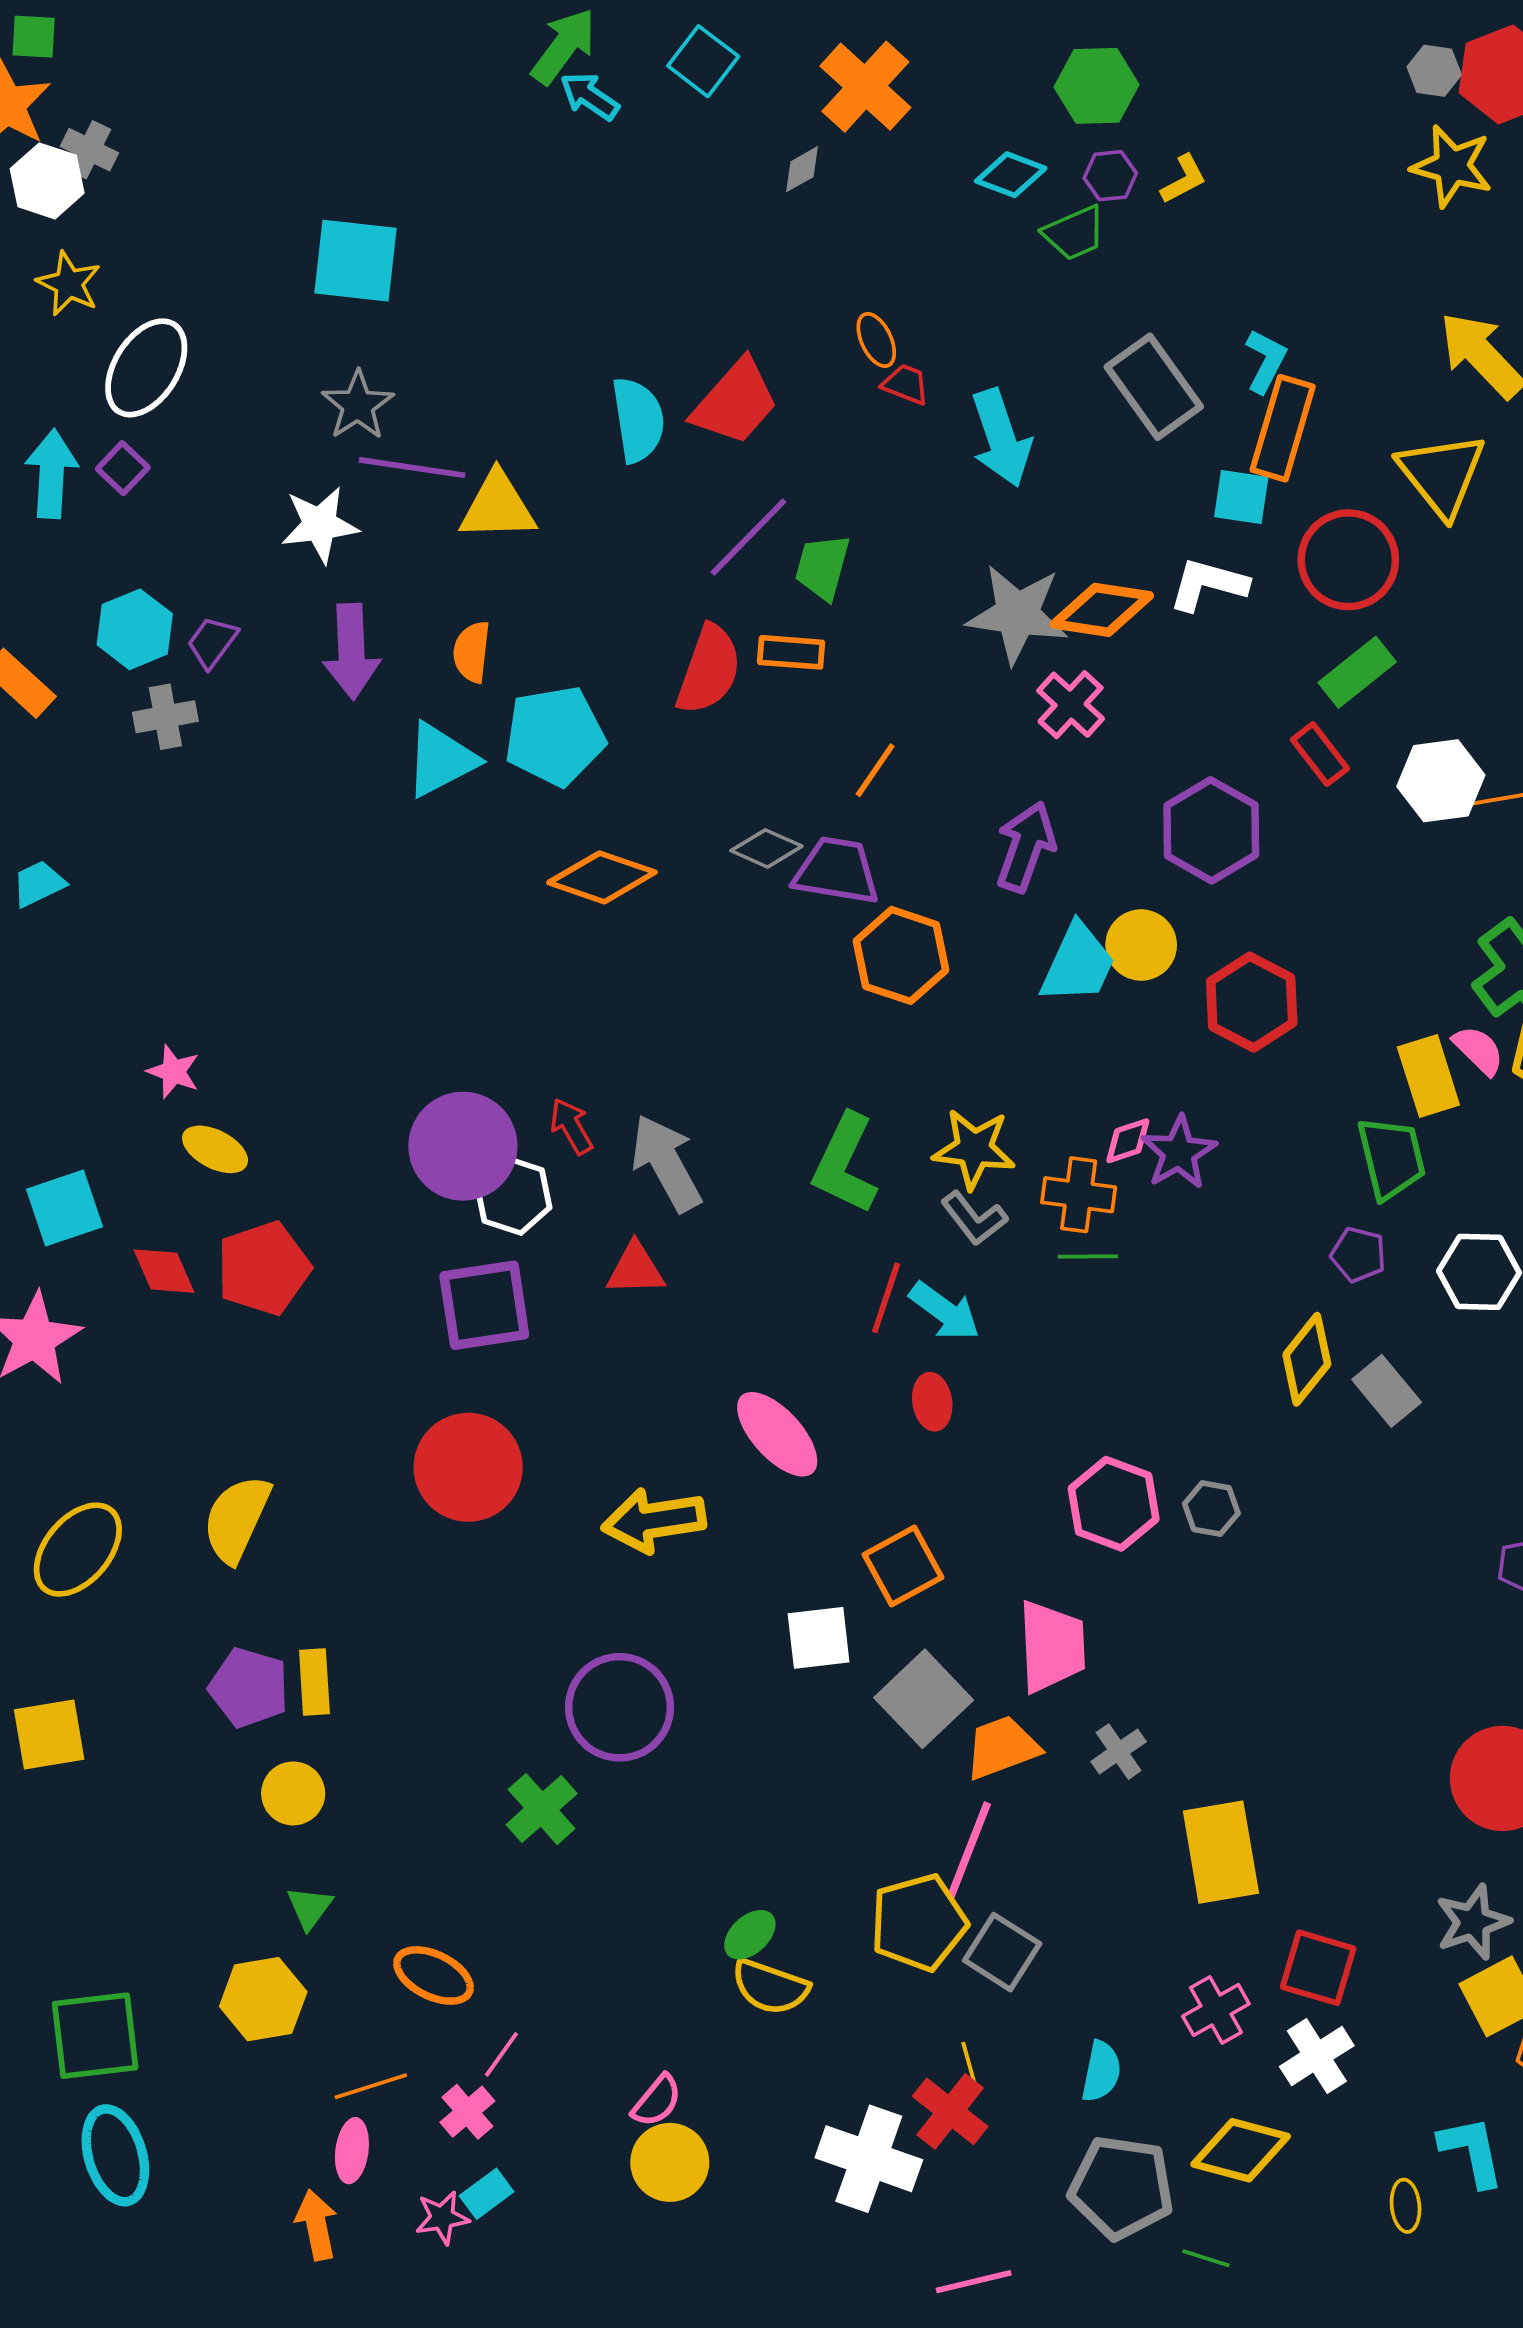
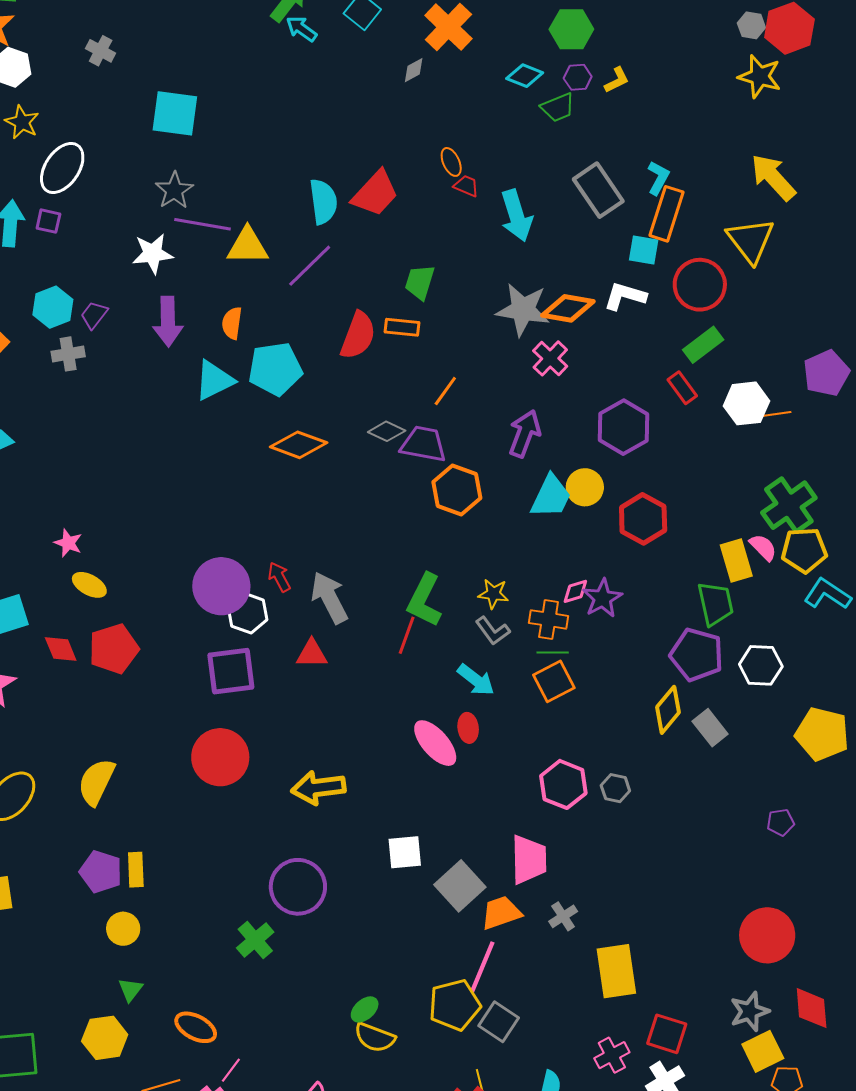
gray cross: (89, 150) -> (101, 51), moved
purple square: (123, 468) -> (48, 221), turned -32
purple line: (748, 537) -> (310, 266), moved
yellow star: (974, 1149) -> (493, 594), size x0.7
purple pentagon: (1358, 1255) -> (697, 655), size x1.8
red line: (886, 1298) -> (407, 635), moved
pink ellipse: (777, 1434) -> (435, 743), moved
orange square: (903, 1566) -> (554, 681), moved

